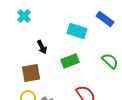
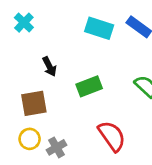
cyan rectangle: (77, 31) -> (99, 28), moved

